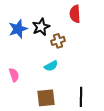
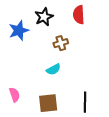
black star: (41, 27) -> (44, 17), moved
pink semicircle: (14, 75) -> (15, 95), moved

